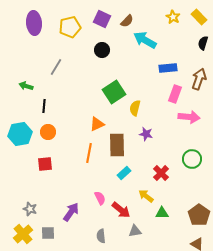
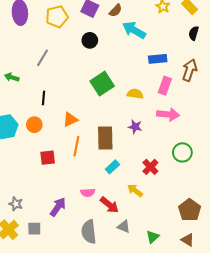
black line: (44, 106) -> (44, 98), moved
yellow semicircle: (135, 108) -> (135, 94), moved, turned 84
pink arrow: (189, 117) -> (168, 114), moved
orange triangle: (97, 124) -> (70, 120), moved
red square: (45, 164) -> (48, 158), moved
pink semicircle: (100, 198) -> (88, 193), turned 112
green triangle: (162, 213) -> (153, 237), moved, turned -40
gray triangle: (135, 231) -> (124, 227), turned 32
gray semicircle: (101, 236) -> (89, 232), size x1.6

